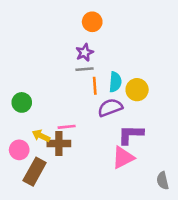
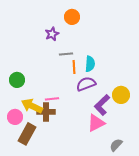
purple star: (85, 53) -> (52, 34), moved
yellow circle: (137, 90) -> (121, 95), moved
purple L-shape: (131, 134) -> (102, 105), turned -45
yellow arrow: (41, 136) -> (32, 106), size x1.5
gray semicircle: (163, 181) -> (116, 145), moved, turned 56

